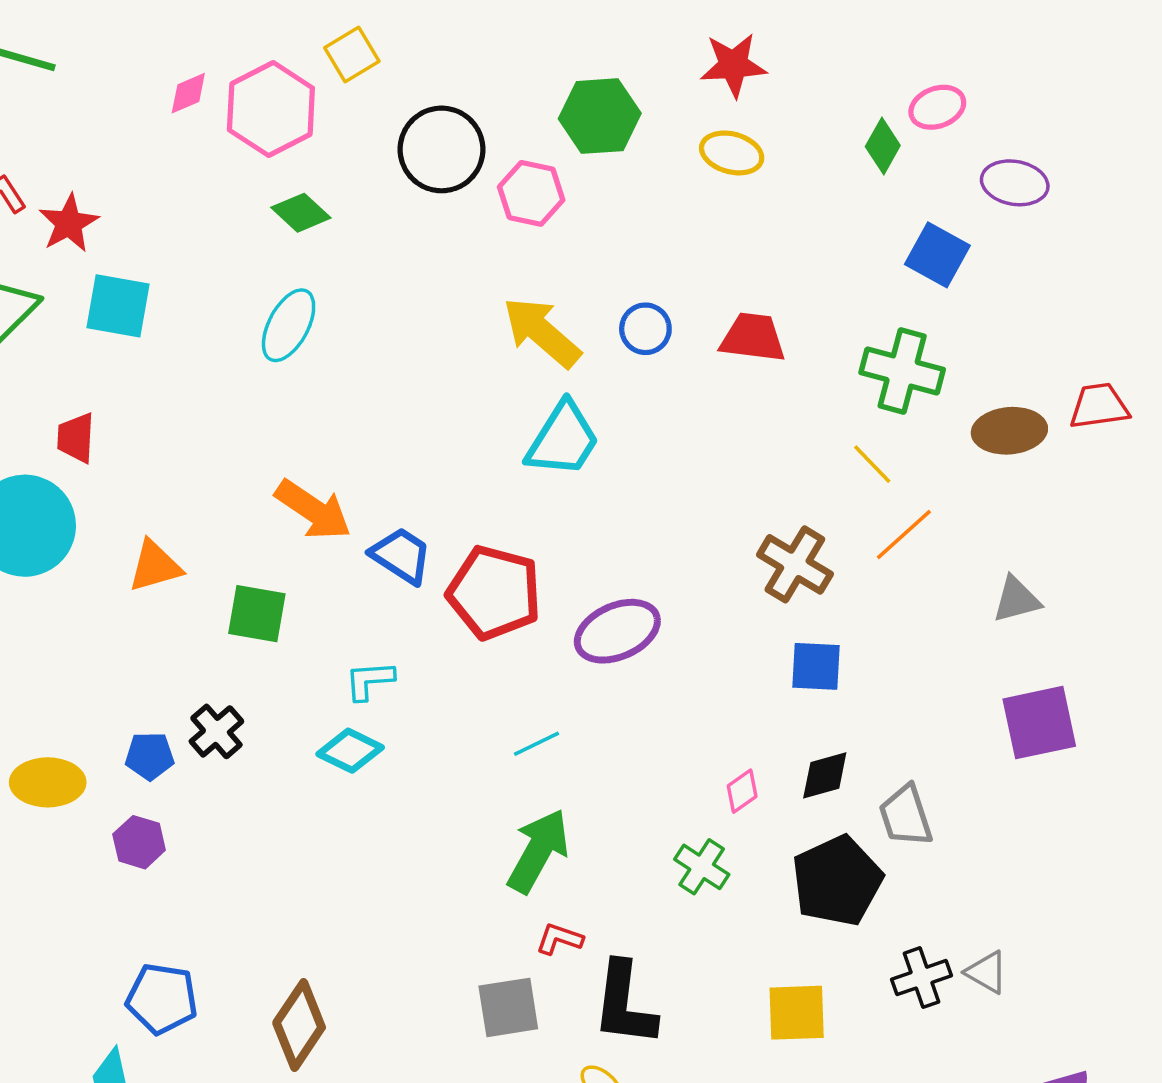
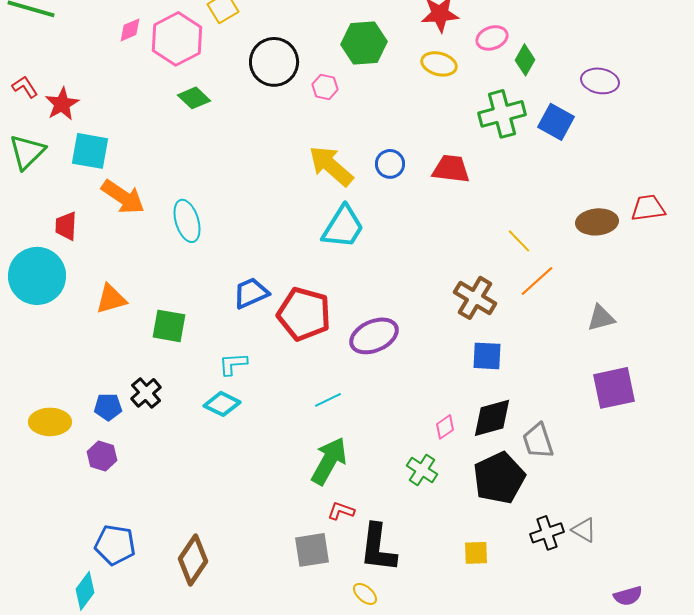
pink ellipse: (937, 107) -> (492, 38), moved
pink hexagon: (531, 193) -> (325, 87), size x0.7
cyan ellipse: (289, 325) -> (187, 221), moved, turned -45
green cross: (902, 371) -> (502, 114), moved, turned -30
orange arrow: (313, 510) -> (123, 197), moved
blue trapezoid: (401, 556) -> (251, 293), turned -57
black diamond: (825, 775) -> (492, 418), size x1.4
yellow square: (797, 1013) -> (476, 553), size x0.7

